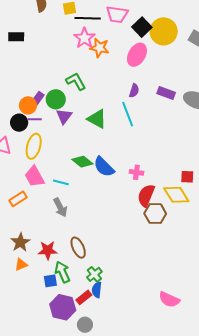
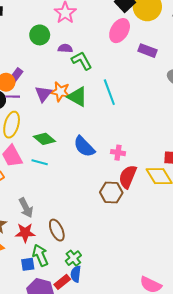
orange star: (99, 48) -> (60, 92), moved
green L-shape: (76, 81) -> (82, 61), moved
purple semicircle: (134, 91) -> (65, 48), moved, turned -104
purple rectangle: (166, 93) -> (148, 51), moved
green circle: (56, 99) -> (40, 35), moved
green diamond: (82, 162) -> (44, 139), moved
gray arrow: (60, 207) -> (26, 208), moved
brown hexagon: (155, 214) -> (111, 193), moved

